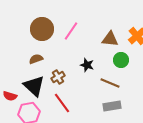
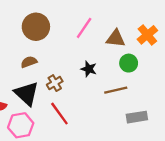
pink line: (71, 31) -> (84, 28), moved
brown line: (110, 83) -> (116, 90), turned -36
gray rectangle: (112, 106) -> (137, 117), moved

